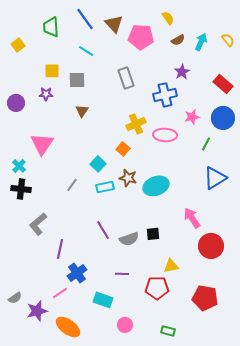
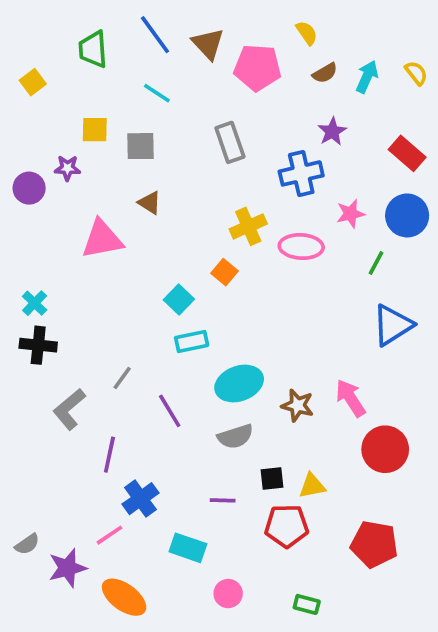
purple star: (46, 94) -> (67, 168), moved
brown triangle: (82, 111) -> (150, 203), turned -32
pink triangle: (42, 144) -> (102, 239), moved, turned 45
brown star: (128, 178) -> (298, 405), moved
gray line: (72, 185) -> (122, 378), moved
cyan ellipse: (156, 186) -> (239, 383), moved
purple line: (103, 230) -> (170, 411), moved
black square: (153, 234) -> (272, 478), moved

